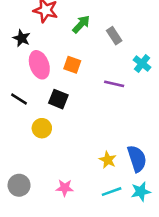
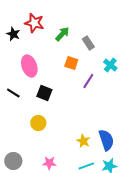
black star: (22, 38) -> (13, 34), moved
orange square: (72, 65) -> (71, 63), moved
purple line: (114, 84) -> (88, 81), turned -70
yellow circle: (42, 128) -> (38, 123), moved

